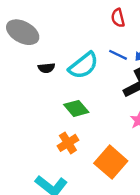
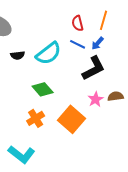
red semicircle: (118, 18) -> (78, 23), moved
orange square: (111, 162) -> (72, 119), moved

